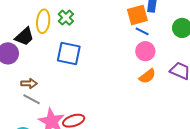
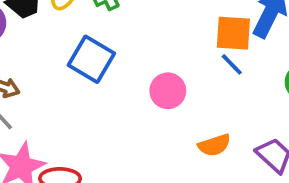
pink circle: (145, 51) -> (168, 91), moved

